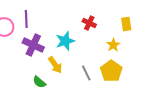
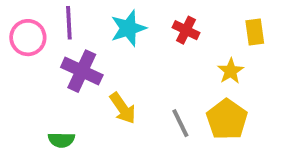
cyan star: (65, 41) -> (128, 28), moved
green semicircle: (39, 82) -> (61, 140), moved, turned -40

